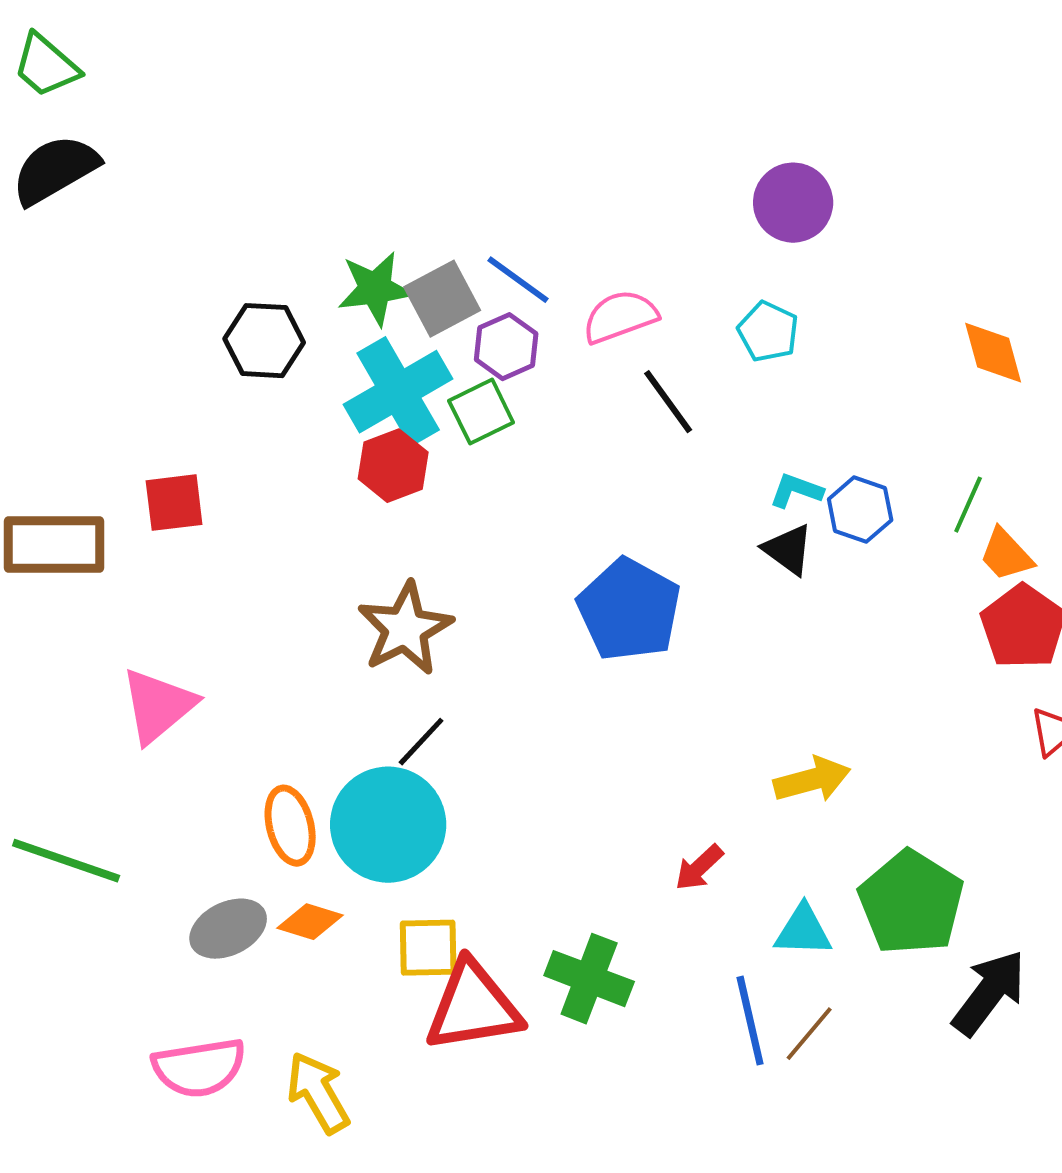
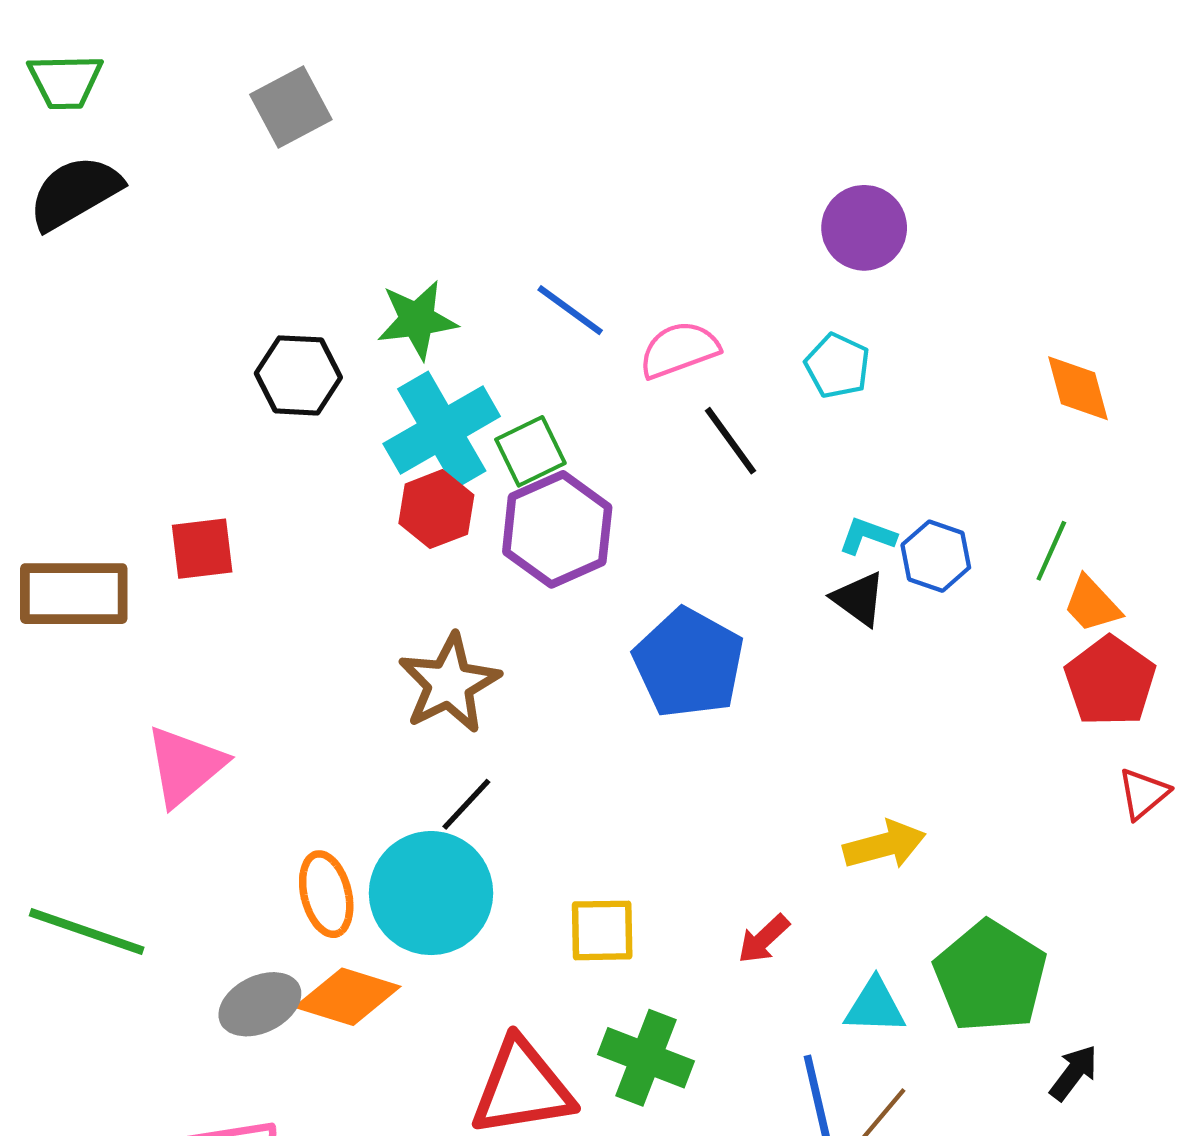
green trapezoid: (46, 66) -> (65, 81), turned -42
gray square: (442, 299) -> (291, 107), moved
purple hexagon: (506, 347) -> (557, 529), moved, size x1.6
orange diamond: (310, 922) -> (348, 997), size x1.5
yellow square: (428, 948) -> (602, 930), moved
black arrow: (989, 993) -> (1074, 1073), size x0.6

